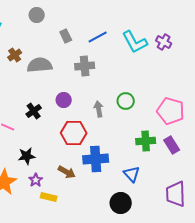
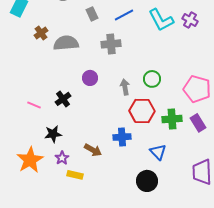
black cross: (34, 111) -> (63, 99), moved
red hexagon: (74, 133) -> (142, 111), moved
blue cross: (96, 159) -> (122, 137), size x0.7

